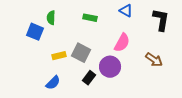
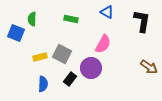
brown arrow: (154, 60) -> (149, 67), moved
blue semicircle: (53, 83) -> (43, 84), moved, turned -42

